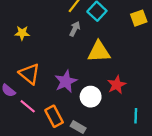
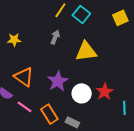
gray arrow: (75, 29) -> (55, 37), moved
red star: (117, 85) -> (105, 92), moved

